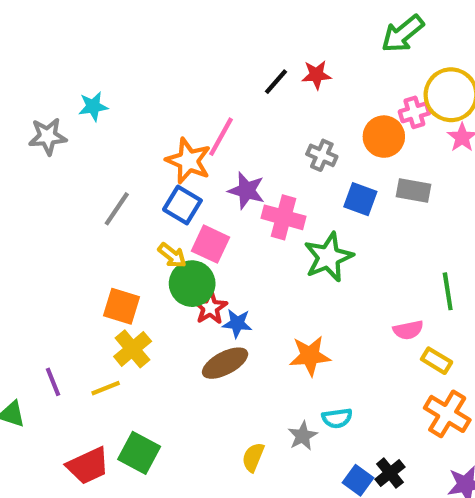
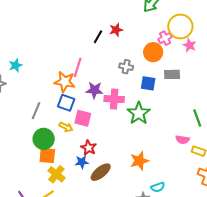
green circle: (192, 284) -> (44, 139), moved
blue star: (237, 323) -> (82, 162), moved
pink semicircle: (408, 330) -> (183, 140), turned 32

